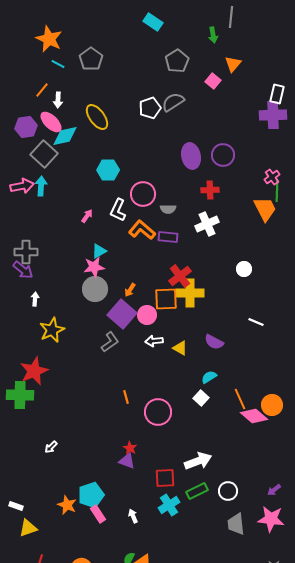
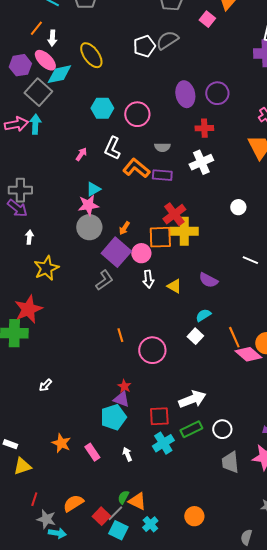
pink circle: (143, 194) -> (137, 114), moved
white arrow: (154, 341) -> (148, 279), turned -90
cyan pentagon: (91, 495) -> (113, 417), moved

